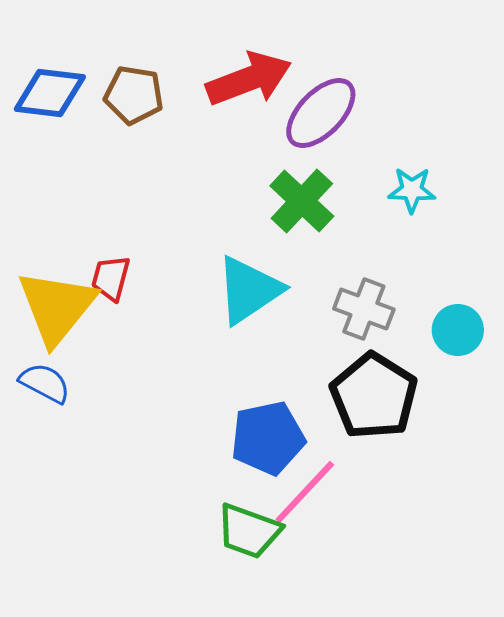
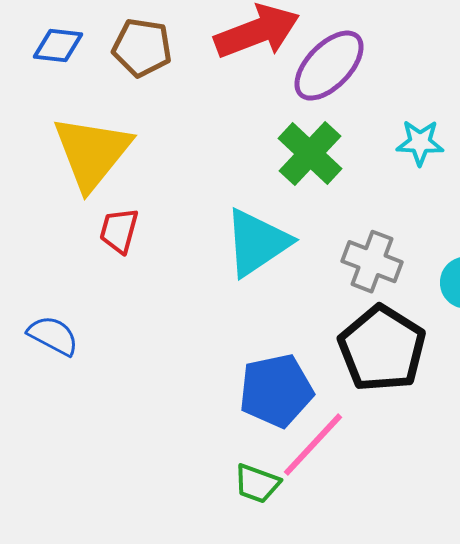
blue diamond: (50, 93) -> (58, 46), size x0.7
yellow triangle: (57, 307) -> (92, 153), moved
green trapezoid: (249, 531) -> (257, 484), size x0.7

